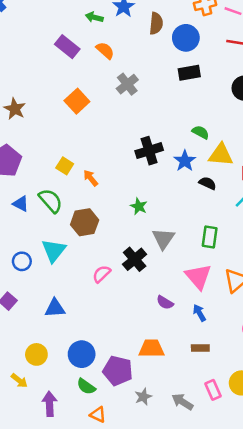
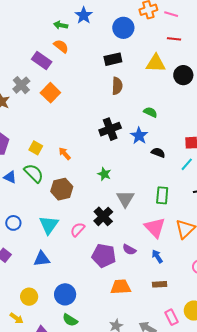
brown semicircle: (156, 23) -> (117, 86), moved
blue circle: (186, 38) -> (123, 28), moved
purple rectangle: (67, 47) -> (42, 61), moved
orange semicircle: (105, 50) -> (61, 46), moved
black rectangle: (189, 73) -> (113, 59), moved
gray cross: (127, 84) -> (21, 85), moved
yellow triangle: (221, 155) -> (156, 63), moved
yellow square: (65, 166) -> (36, 148), moved
cyan triangle: (54, 251) -> (49, 225), moved
purple pentagon: (118, 371) -> (104, 256), moved

